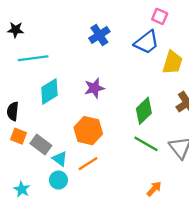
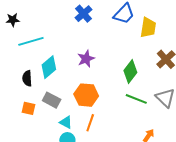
black semicircle: (13, 111) -> (27, 78), moved
gray rectangle: (41, 145) -> (52, 100), moved
orange line: (88, 164) -> (90, 123), turned -30

